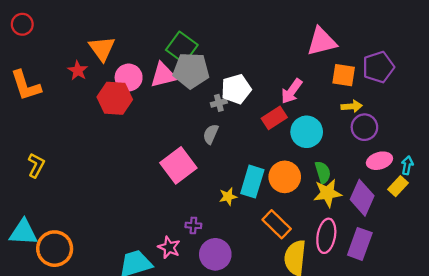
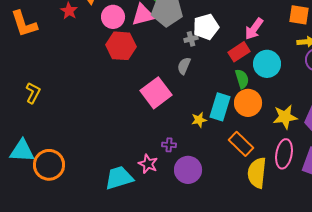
red hexagon: (115, 98) -> (121, 46), moved
green semicircle: (323, 172) -> (242, 79), moved

